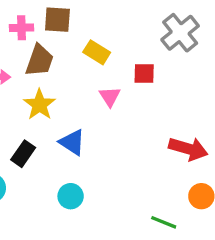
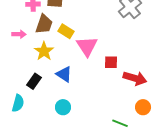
yellow rectangle: (97, 52) -> (66, 31), moved
red square: (144, 74) -> (111, 62), moved
pink triangle: (110, 96) -> (87, 46), size x1.6

